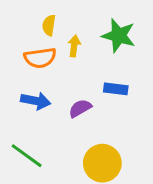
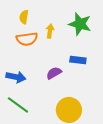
yellow semicircle: (49, 25) -> (24, 17), moved
blue arrow: (36, 101) -> (16, 77), moved

